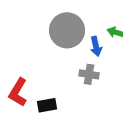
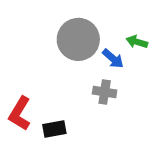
blue arrow: (96, 46) -> (113, 59), turned -36

